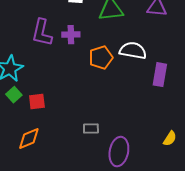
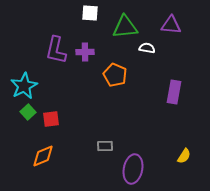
white semicircle: (133, 51) -> (147, 48), moved, size x0.6
orange pentagon: (101, 58) -> (115, 75), turned -30

